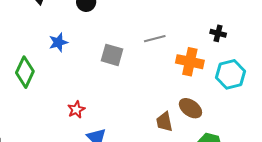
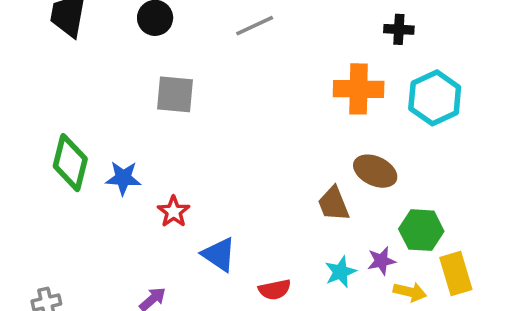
gray line: (155, 39) -> (255, 26), moved
blue star: (58, 42) -> (123, 178), moved, turned 30
gray square: (112, 55) -> (175, 94), moved

